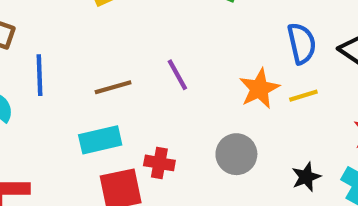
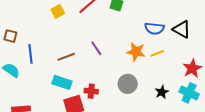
blue semicircle: (302, 43) -> (154, 28), turned 114
orange star: (259, 89) -> (136, 52), turned -30
cyan rectangle: (100, 140) -> (62, 82), turned 36

